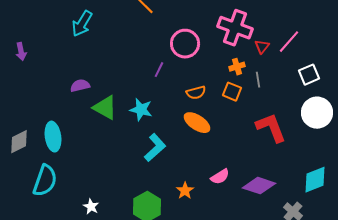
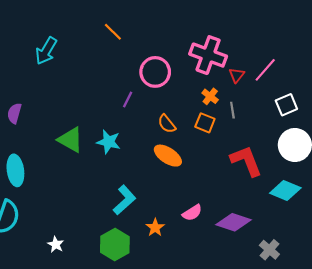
orange cross: (237, 67) -> (210, 96), turned -35
purple semicircle: (80, 86) -> (14, 113), moved, turned -60
orange semicircle: (196, 93) -> (167, 124), turned 66
cyan L-shape: (155, 148) -> (124, 200), moved
cyan diamond: (315, 180) -> (285, 191), moved, turned 44

